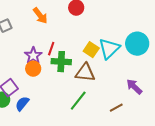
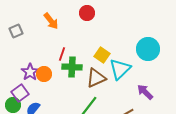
cyan triangle: (109, 49) -> (120, 69), moved
purple star: (33, 56) -> (30, 72), moved
brown triangle: (85, 73) -> (96, 78), turned -30

